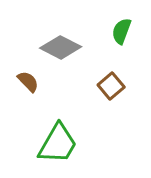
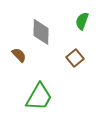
gray diamond: (61, 47) -> (41, 32), turned 64

